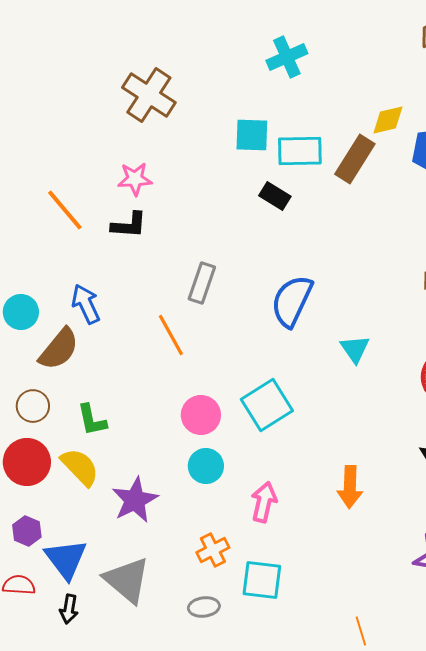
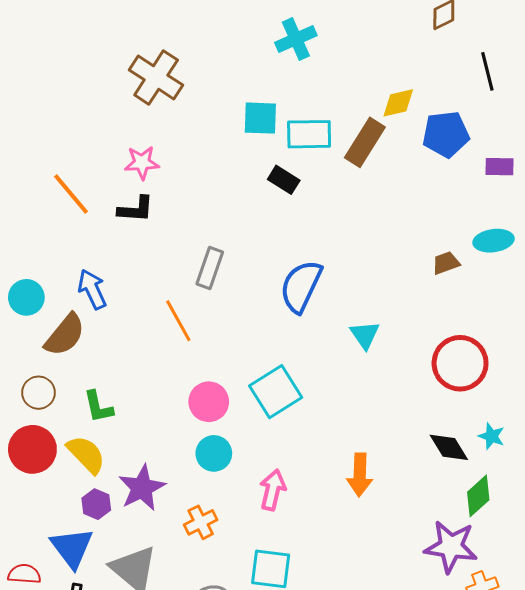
purple hexagon: (27, 531) -> (96, 504), moved
orange cross: (213, 550) -> (201, 522), moved

